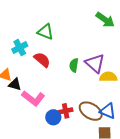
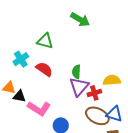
green arrow: (105, 20) -> (80, 20), moved
purple triangle: (95, 63) -> (79, 87), moved, turned 35
red cross: (66, 111) -> (94, 93), moved

